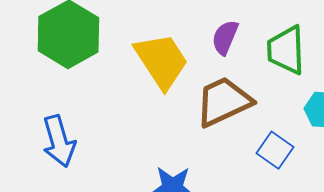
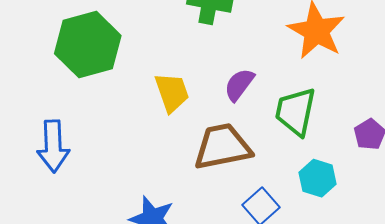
yellow trapezoid: (162, 61) -> (172, 92), size x0.7

